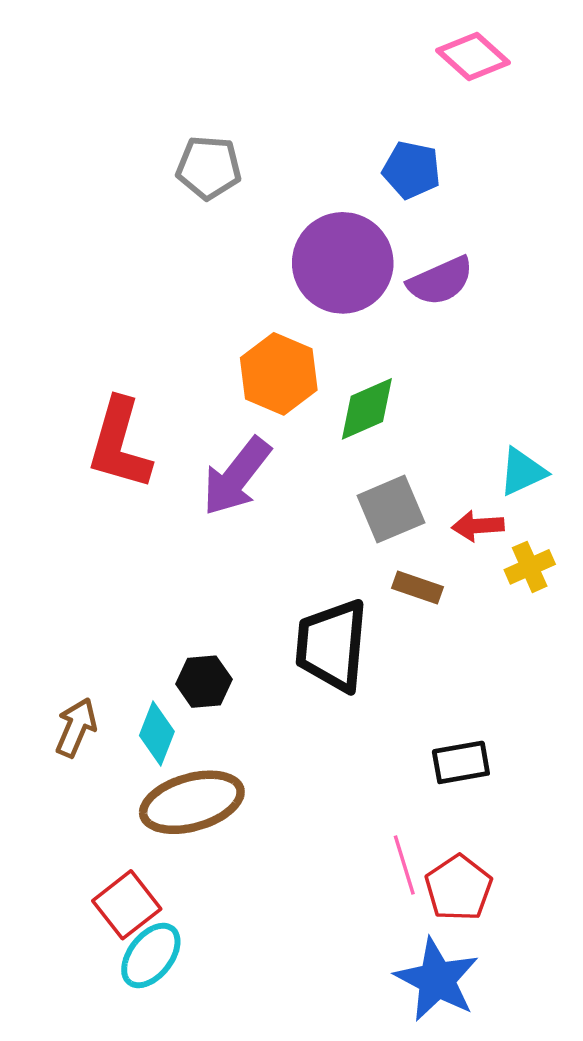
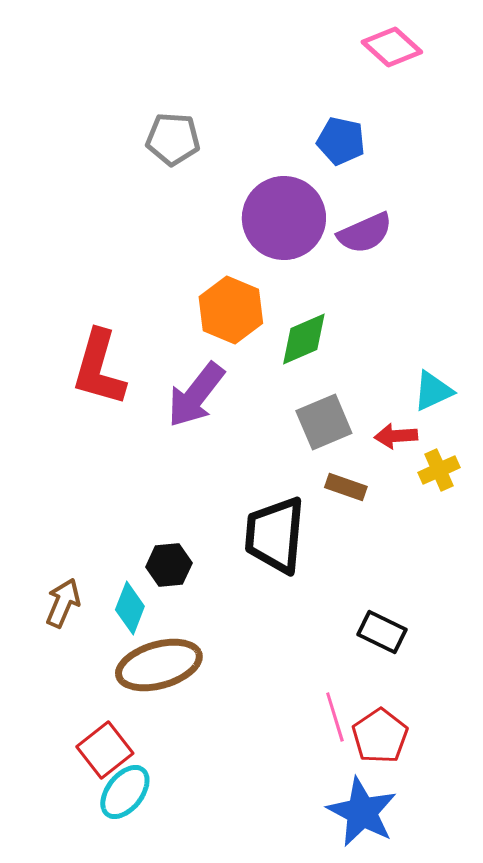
black rectangle: (461, 762) -> (382, 632), turned 36

